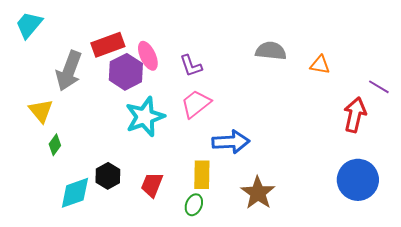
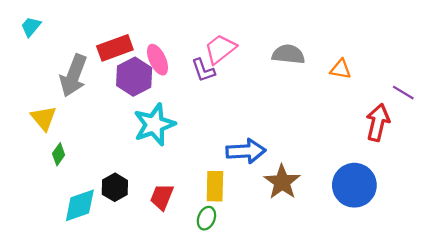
cyan trapezoid: (29, 25) -> (31, 27), size x0.7
pink trapezoid: (196, 104) -> (220, 49), moved
blue circle: (358, 180) -> (354, 185), moved
brown star: (258, 193) -> (282, 182), moved

